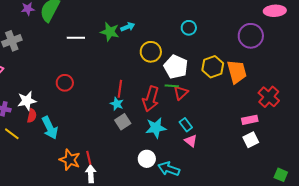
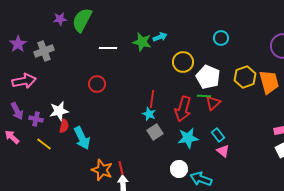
red circle: (65, 83) -> (97, 84), moved

